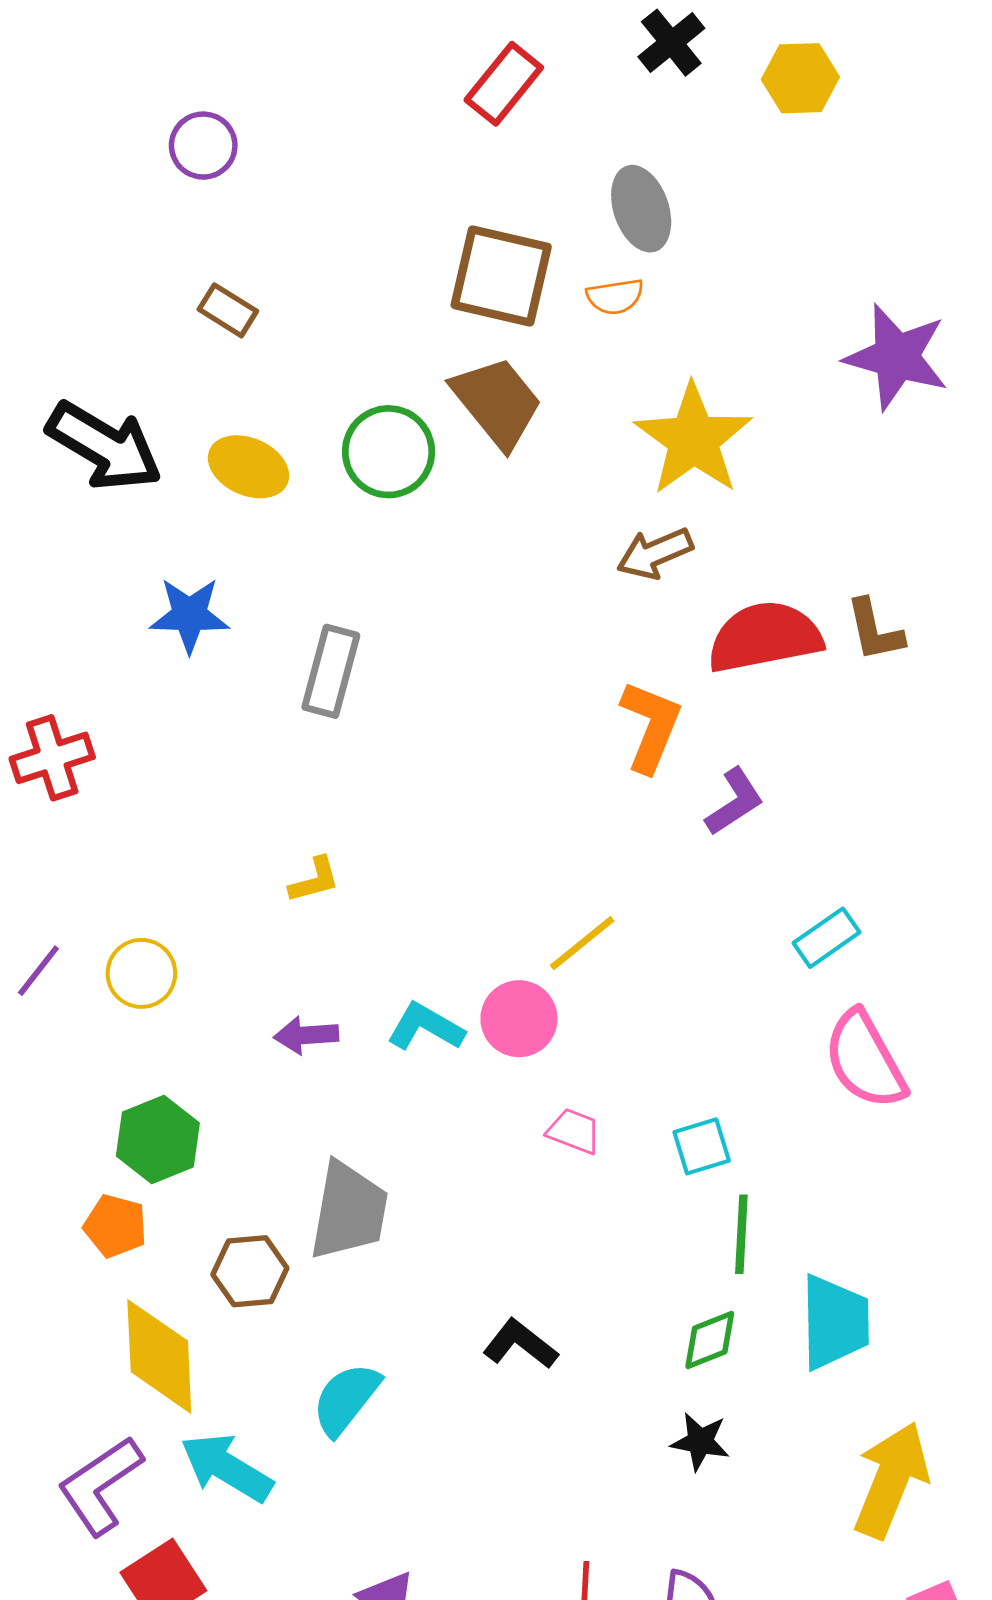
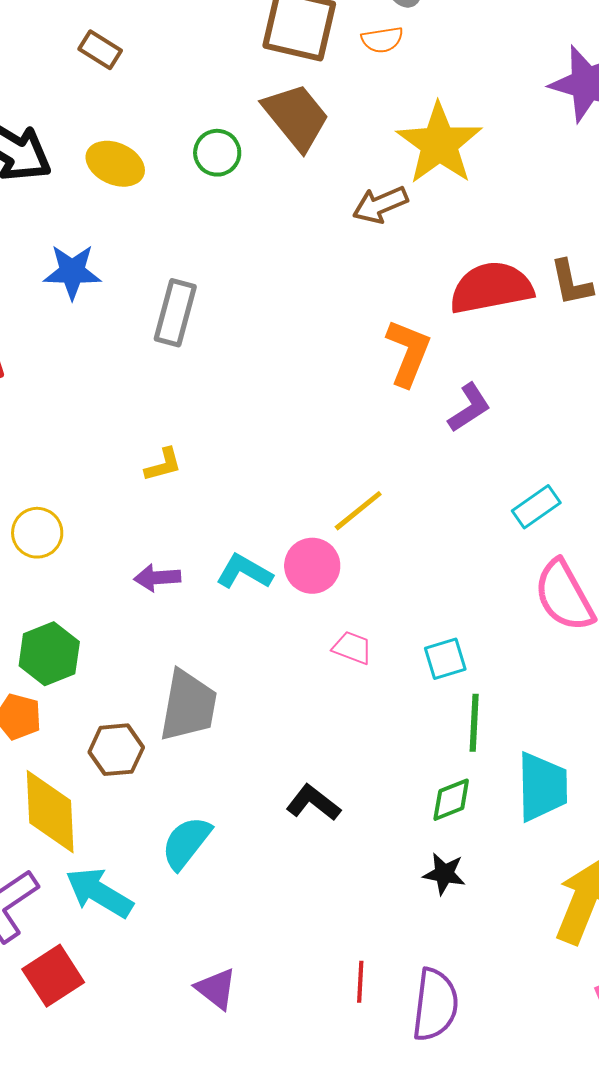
green circle: (389, 452) -> (217, 153), size x0.7
brown arrow: (655, 553) -> (380, 205), moved

